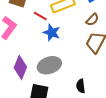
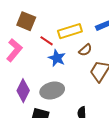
brown semicircle: (92, 20) -> (85, 50), moved

